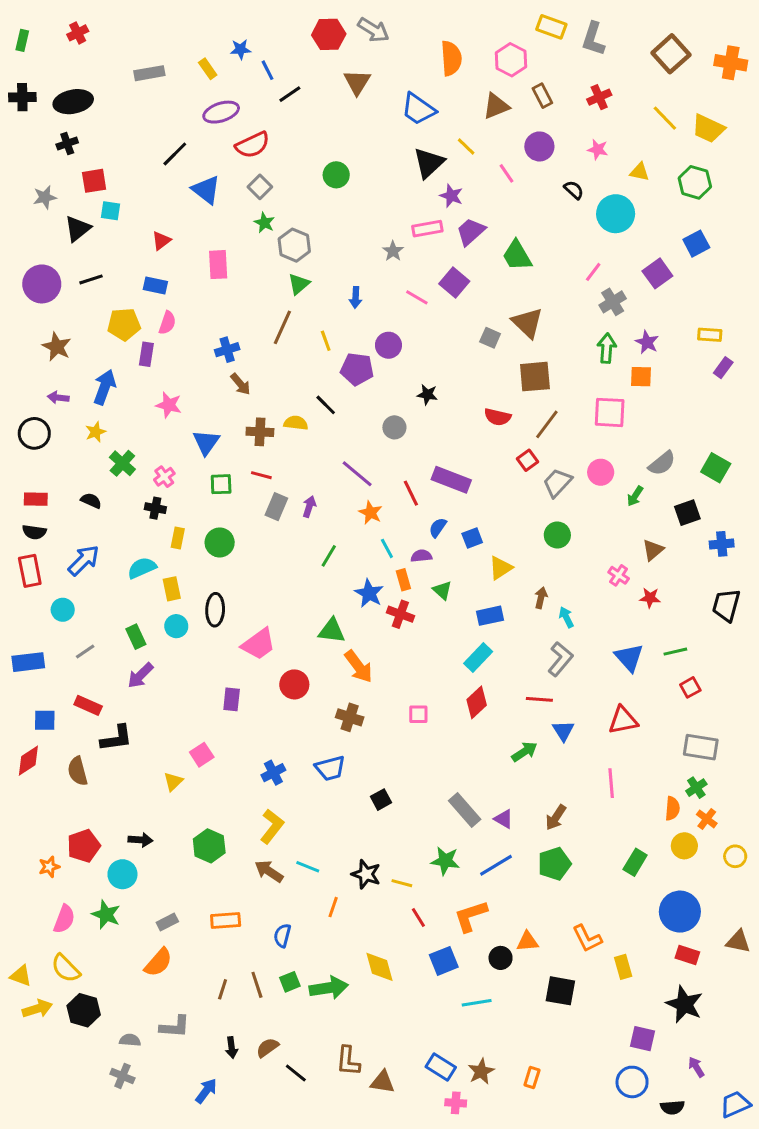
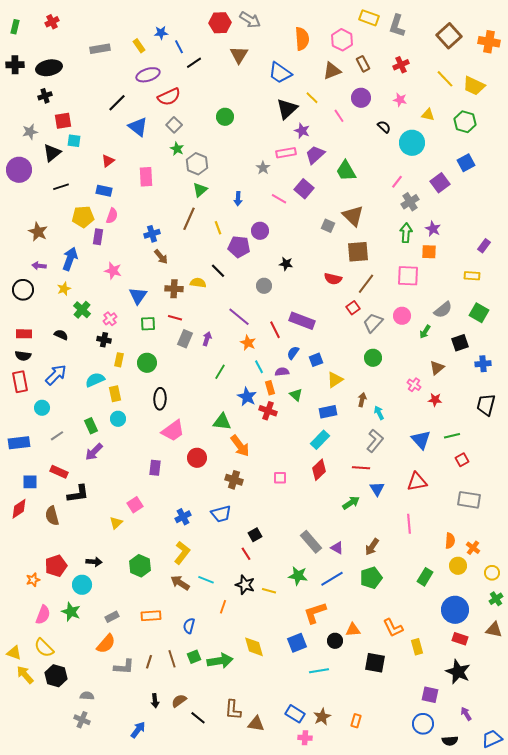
purple circle: (42, 284) -> (19, 170), moved
yellow rectangle: (710, 335) -> (472, 276), moved
black ellipse: (215, 610) -> (160, 399), moved
green cross: (696, 788) -> (496, 599), moved
red line: (418, 918) -> (246, 554), moved
yellow arrow: (37, 1009) -> (25, 675), turned -114
gray L-shape: (175, 1027) -> (124, 667), moved

